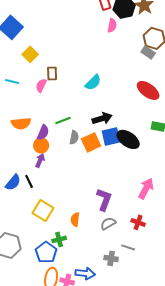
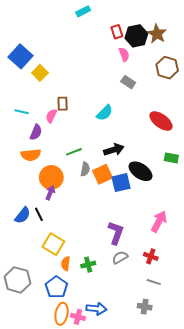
pink semicircle: (112, 25) -> (124, 54), turned -32
gray rectangle: (148, 52) -> (128, 82), moved
yellow square: (30, 54) -> (40, 73), moved
purple semicircle: (43, 132) -> (36, 132), moved
blue square: (111, 136) -> (121, 183), moved
orange circle: (41, 145) -> (51, 177), size x1.5
orange semicircle: (75, 219) -> (66, 264), moved
green cross: (59, 239) -> (88, 265), moved
gray line: (128, 247) -> (154, 282), moved
gray cross: (111, 258) -> (145, 307), moved

